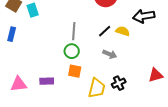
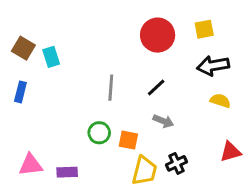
yellow semicircle: (123, 31) -> (220, 101), moved
green circle: (72, 51) -> (99, 133), moved
orange square: (75, 71) -> (128, 140), moved
purple rectangle: (47, 81) -> (67, 172), moved

